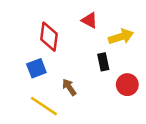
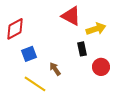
red triangle: (89, 20) -> (71, 16), size x1.5
red diamond: (49, 37) -> (15, 29), moved, turned 55

